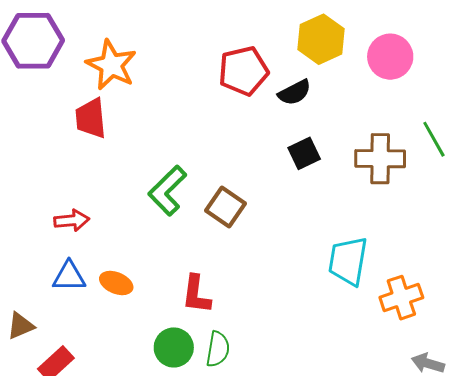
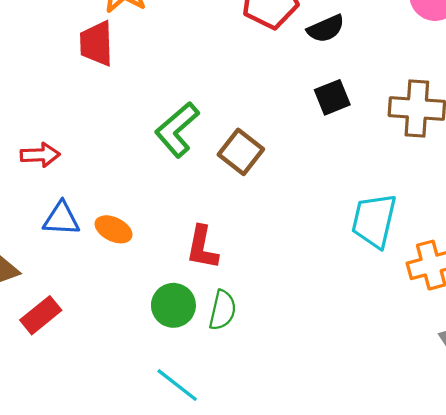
red arrow: (72, 220) -> (40, 155), moved

